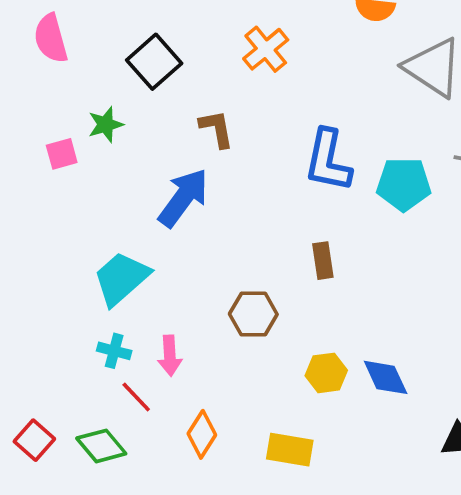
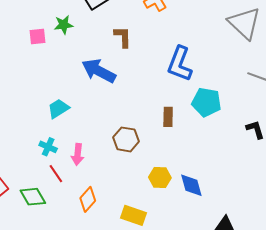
cyan pentagon: (404, 184) -> (206, 102), moved
blue arrow: (183, 198) -> (99, 71), turned -108
cyan trapezoid: (121, 278) -> (58, 109), size x0.7

